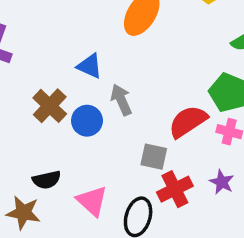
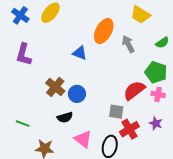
blue triangle: (90, 66) -> (80, 53), moved
gray arrow: (121, 100) -> (128, 44), moved
black semicircle: (47, 180) -> (65, 117), moved

